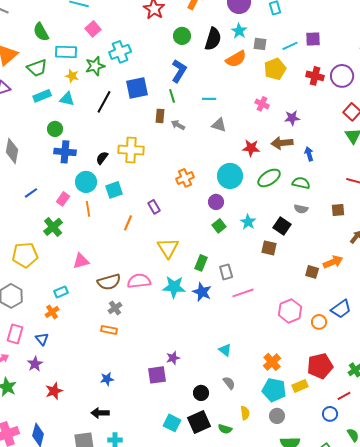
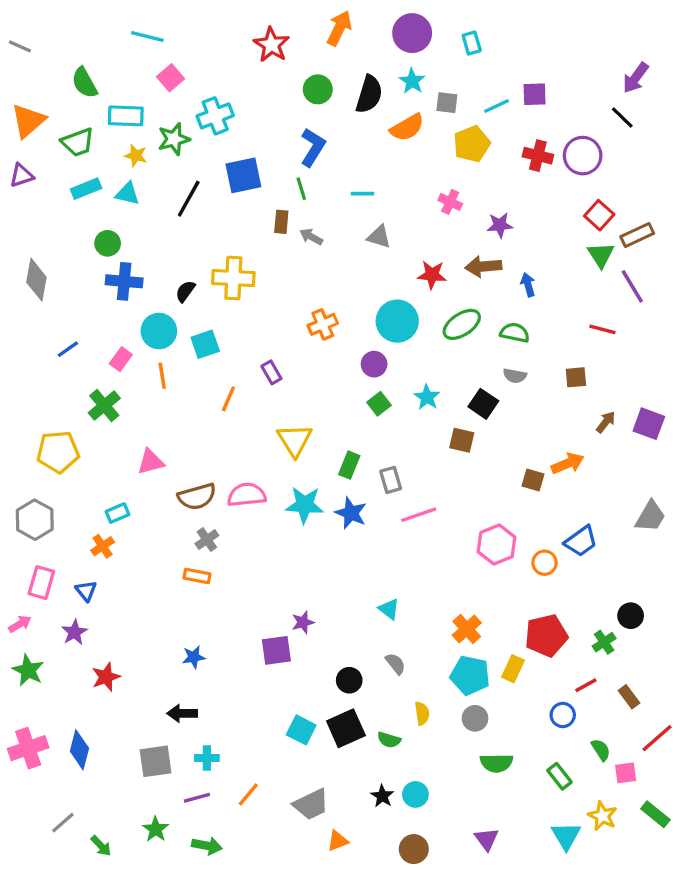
yellow rectangle: (300, 386) -> (513, 669), turned -42

